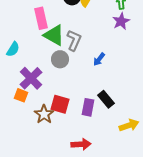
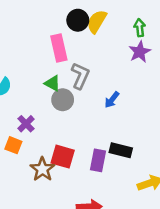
pink rectangle: (41, 18) -> (59, 48), moved
green triangle: (54, 35) -> (53, 83), moved, size x0.6
purple cross: (31, 78) -> (26, 124), size x0.6
black rectangle: (106, 99) -> (121, 150), turned -36

